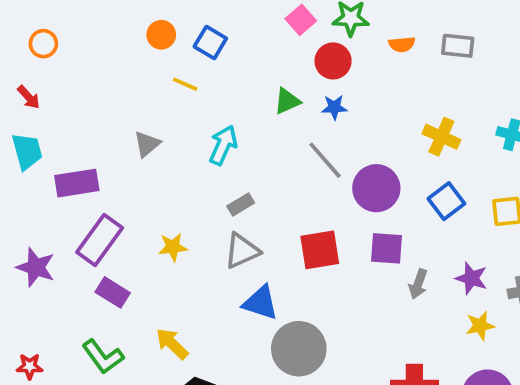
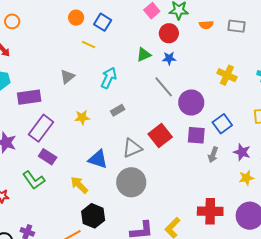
blue square: (446, 201) -> (222, 124), moved
yellow star: (173, 247) -> (82, 117), moved
red square: (320, 250) -> (160, 135), turned -30
gray triangle: (242, 251) -> (132, 148), moved
blue triangle: (260, 303) -> (98, 159), moved
gray circle: (299, 349) -> (131, 182), moved
green L-shape: (103, 357) -> (34, 180), moved

